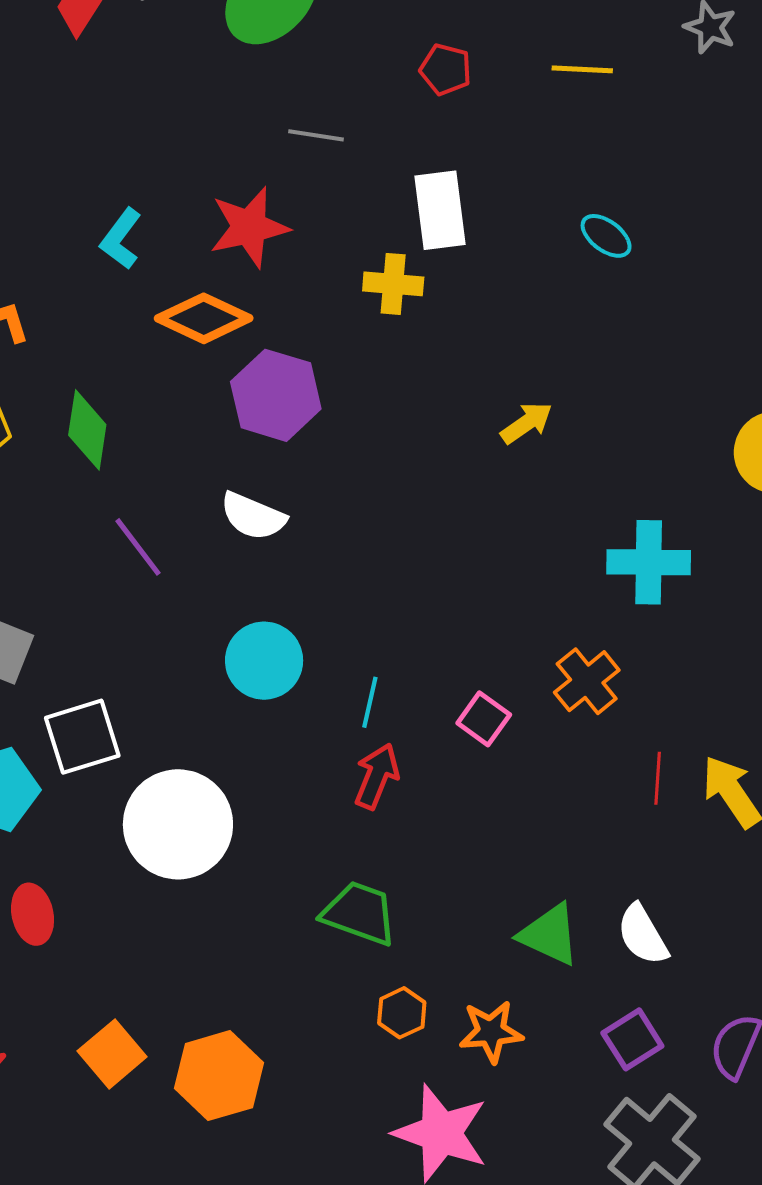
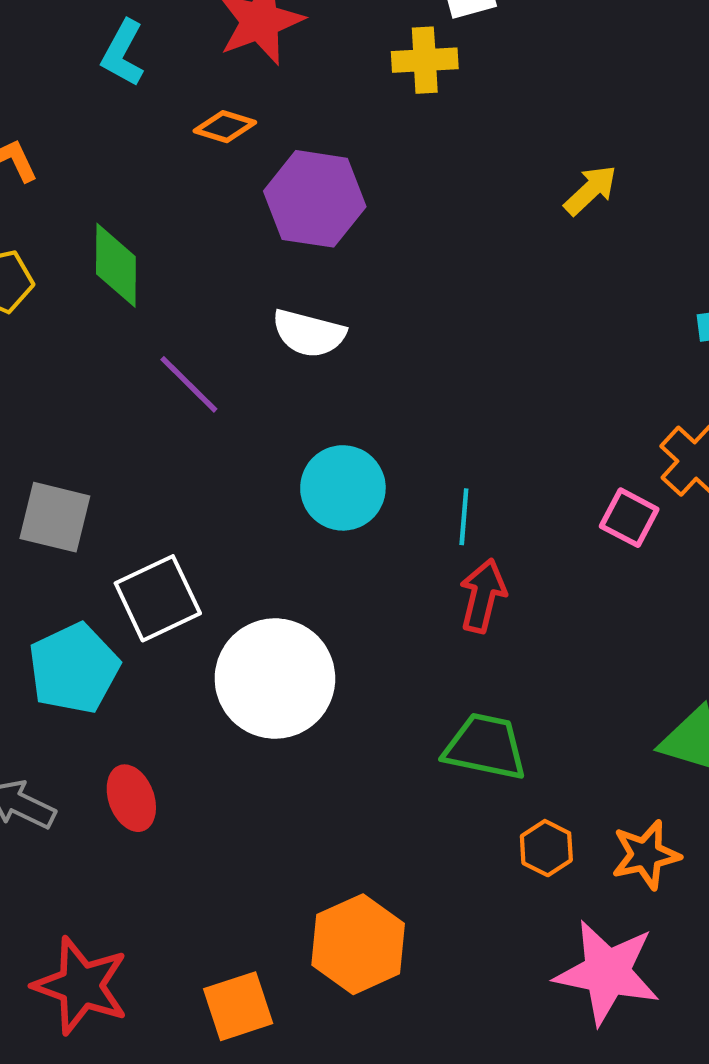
orange diamond: (204, 318) -> (225, 127), size x0.6
pink square: (484, 719) -> (629, 518), moved
orange square: (112, 1054) -> (238, 1006), moved, turned 30

